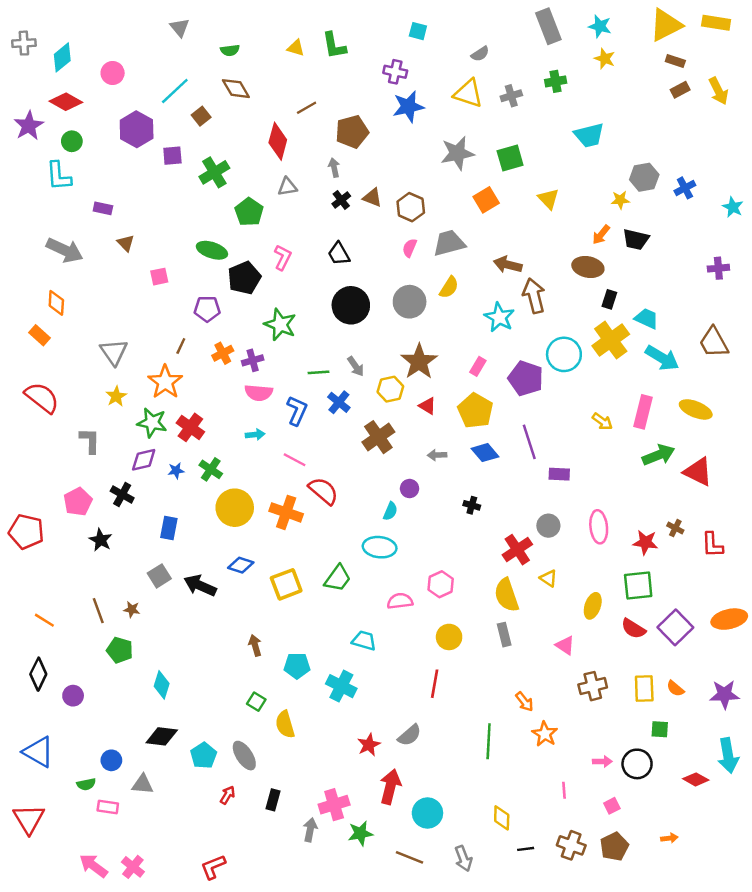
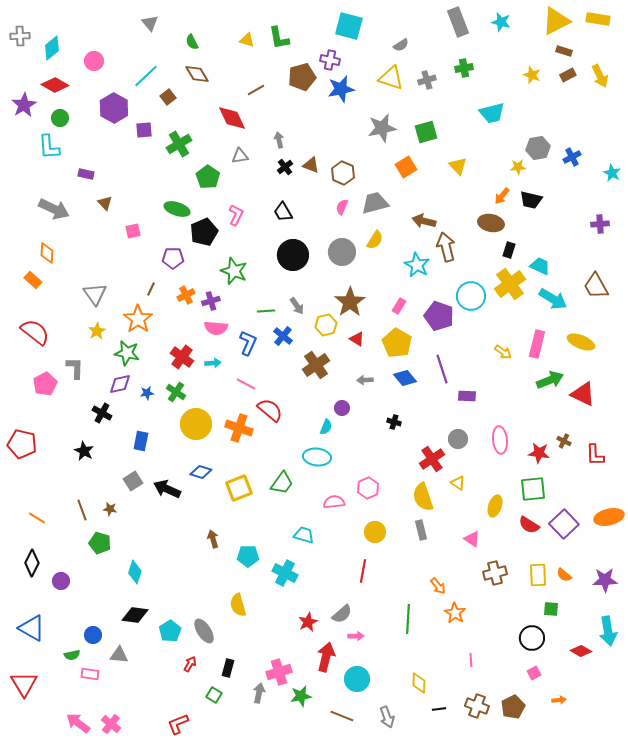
cyan square: (418, 31) -> (349, 26), size x1.8
green semicircle: (230, 50) -> (192, 42), turned 70
yellow star: (605, 59) -> (532, 75), moved
brown pentagon: (352, 132) -> (302, 77), moved
red diamond: (278, 141) -> (232, 118), turned -40
red cross: (190, 427) -> (182, 357), moved
pink pentagon: (78, 502) -> (45, 384), moved
green square: (256, 702) -> (214, 695), moved
pink arrow: (602, 762) -> (356, 636), moved
pink square: (612, 806) -> (534, 673), moved

